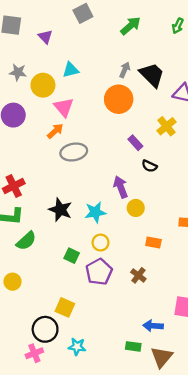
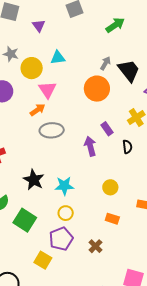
black semicircle: (149, 166) -> (127, 147), moved, turned -128
purple arrow: (121, 187) -> (90, 146), moved
yellow circle: (136, 208) -> (110, 187), moved
green square: (72, 256) -> (25, 220), moved, size x1.6
yellow square: (65, 307) -> (43, 260), moved

